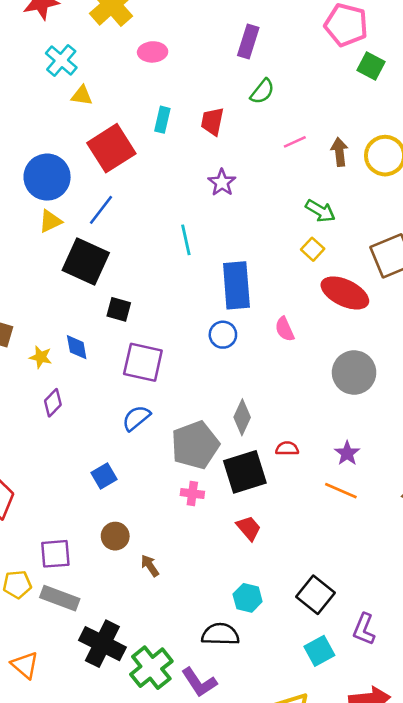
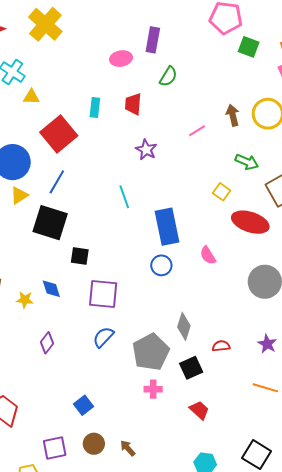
pink ellipse: (153, 52) -> (121, 59), moved
pink line: (295, 142) -> (197, 131), moved
green arrow: (320, 211) -> (247, 162), moved
purple diamond: (53, 403) -> (47, 343), moved
black square: (245, 472) -> (191, 368), size x0.7
blue square: (104, 476) -> (83, 405), moved
orange line: (341, 491) -> (265, 388), moved
brown circle: (115, 536) -> (94, 444), moved

